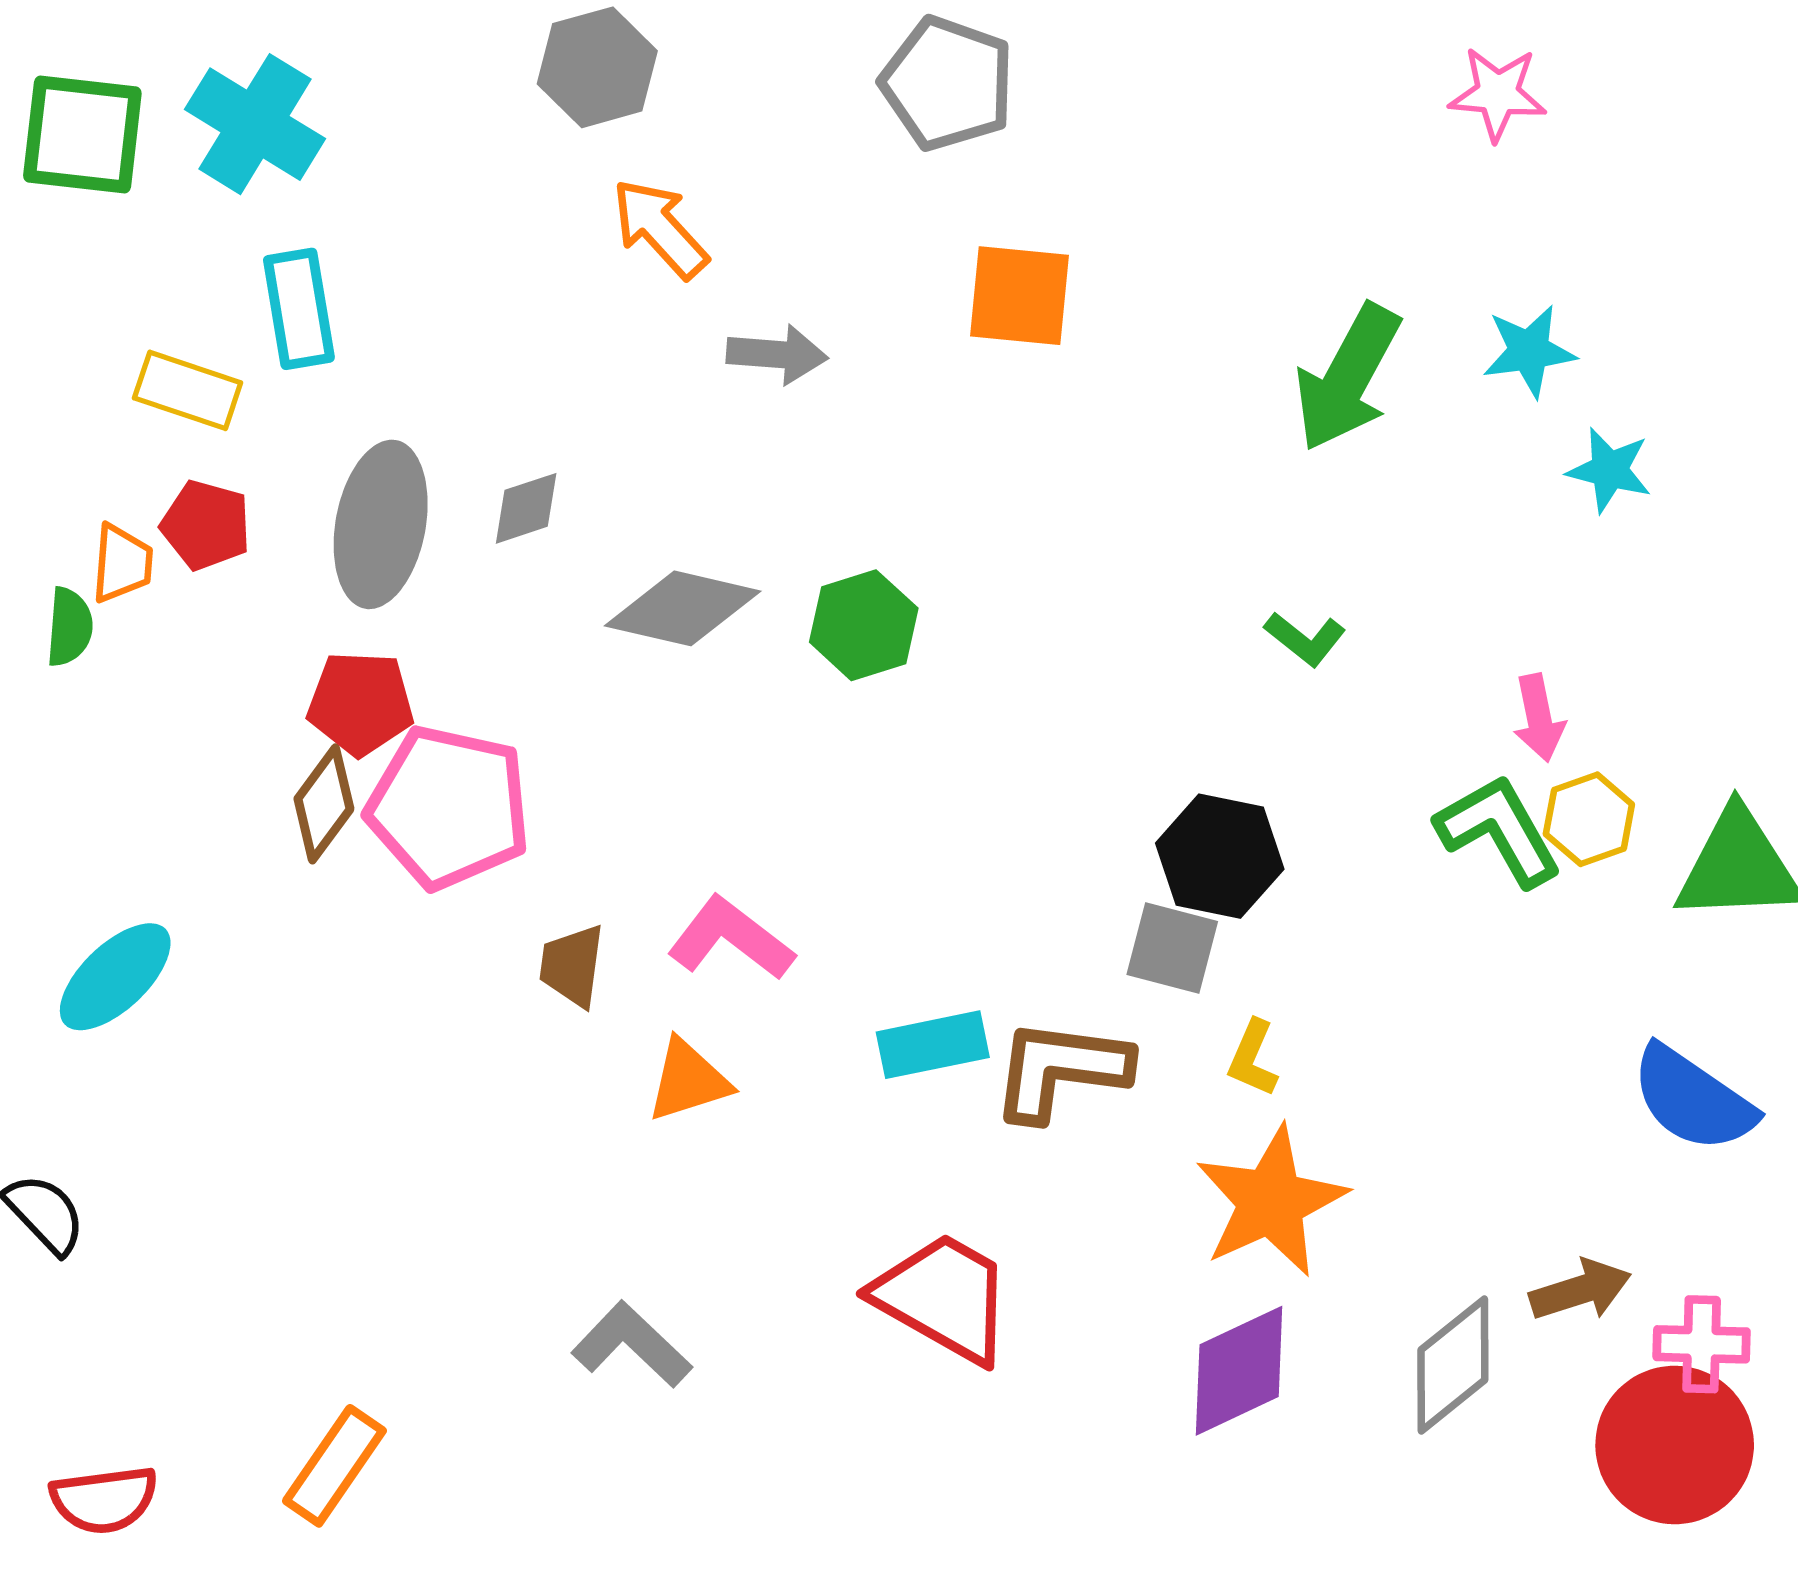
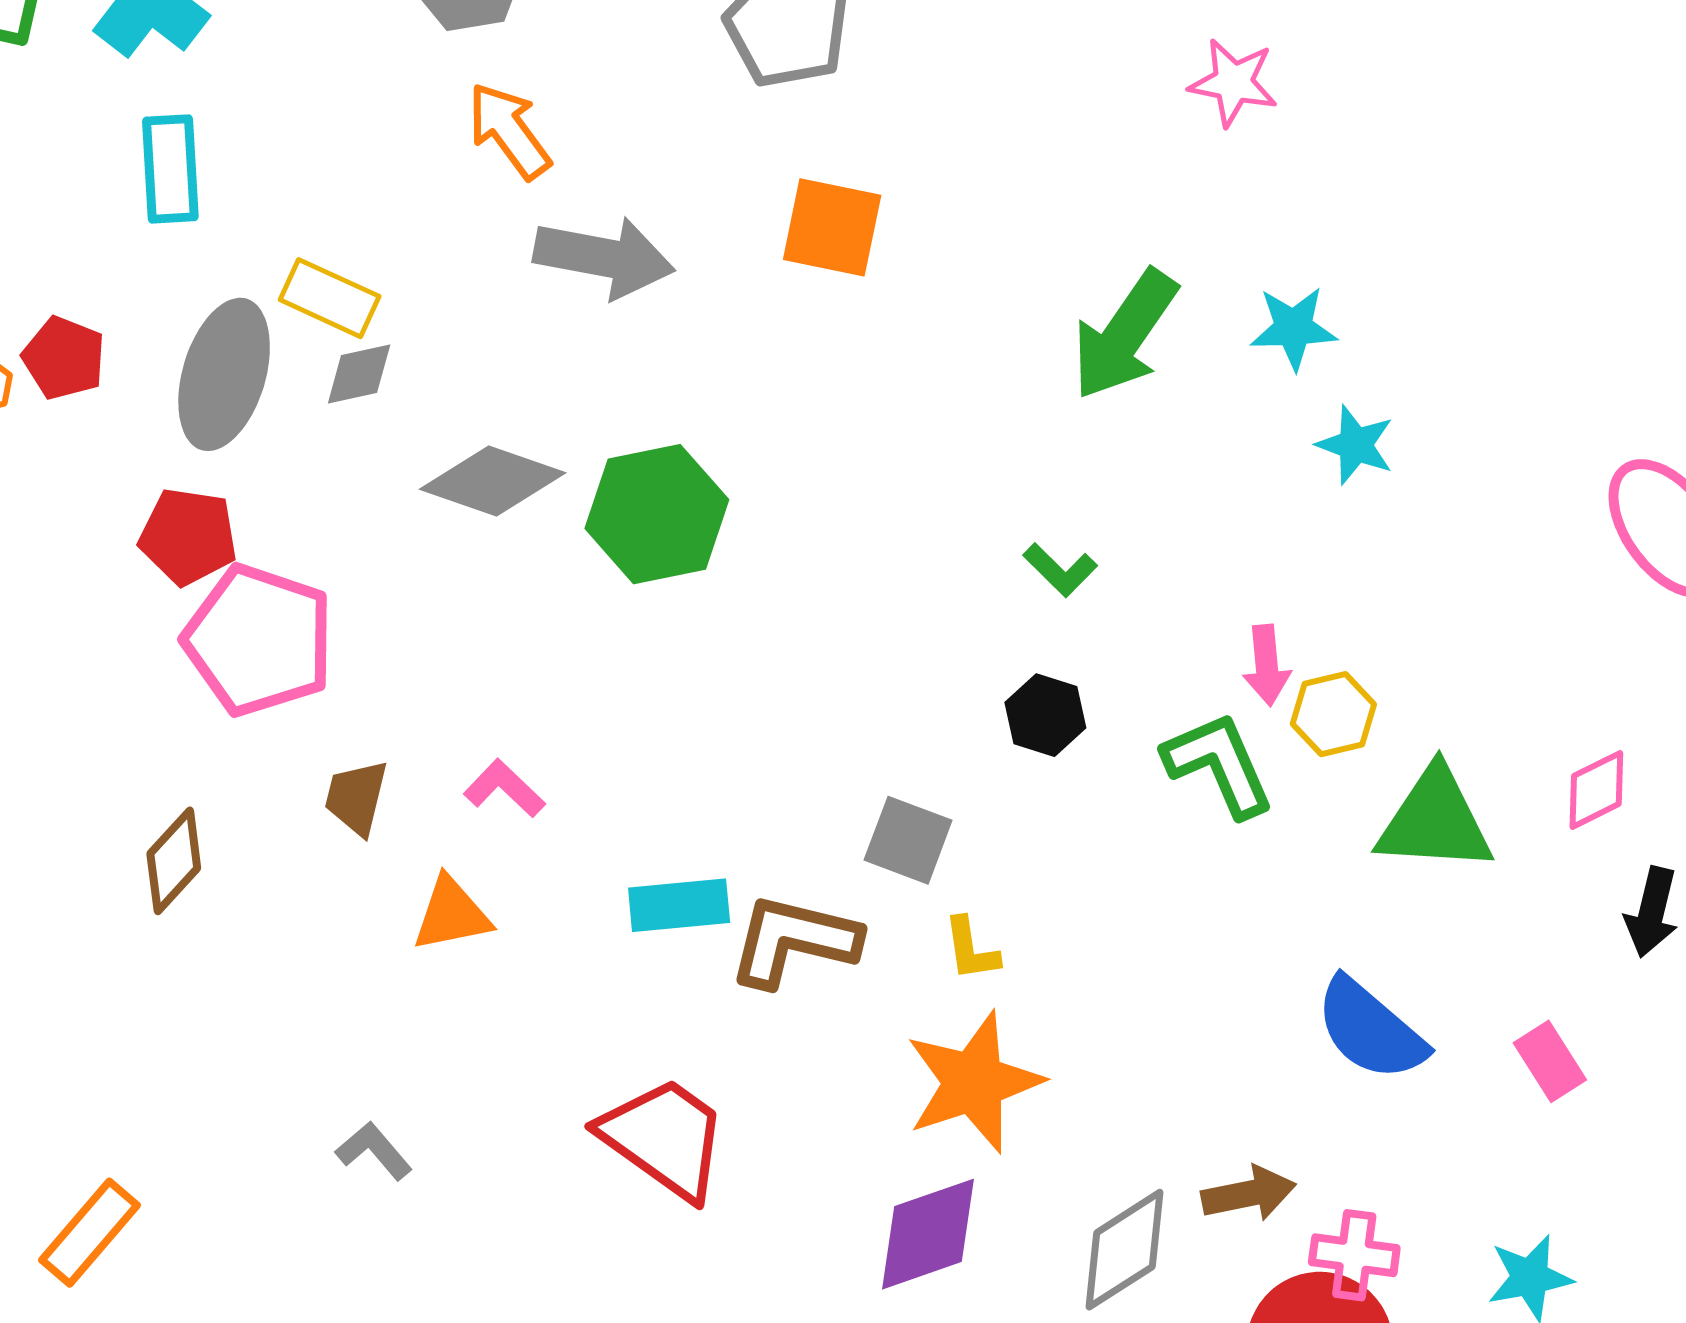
pink star: (1498, 94) -> (1233, 83), moved
gray arrow: (777, 354) -> (604, 257), size x1.5
yellow rectangle: (188, 390) -> (330, 298), moved
green hexagon: (864, 625) -> (657, 514), size x1.4
brown diamond: (324, 804) -> (174, 861), moved
yellow hexagon: (1589, 819) -> (1333, 714), moved
black hexagon: (1220, 856) -> (1045, 715), moved, size x0.7
pink L-shape: (731, 939) -> (504, 788), size x0.7
yellow L-shape: (1253, 1058) -> (971, 949), turned -38
gray L-shape: (632, 1345) -> (374, 1151), size x0.7

